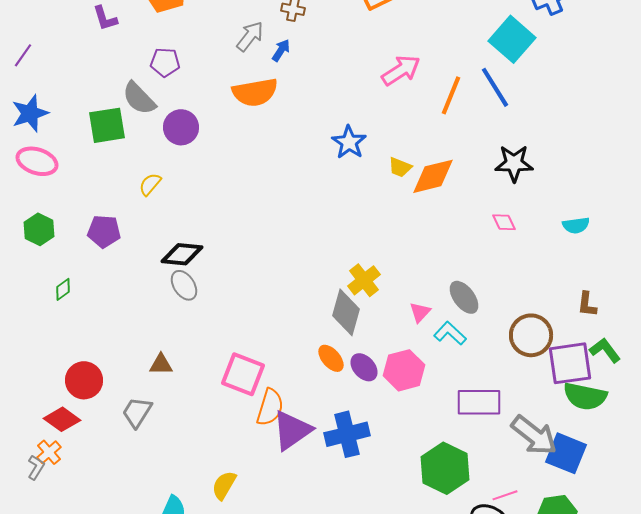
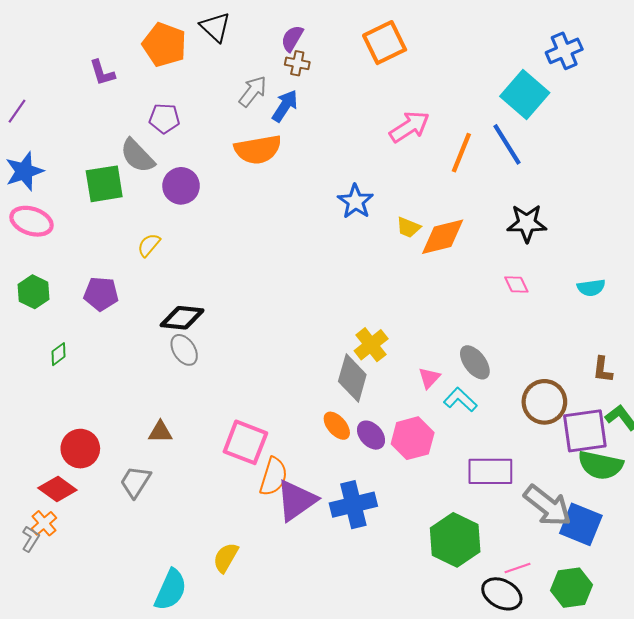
blue arrow: (281, 50) -> (285, 106), size x1.4

